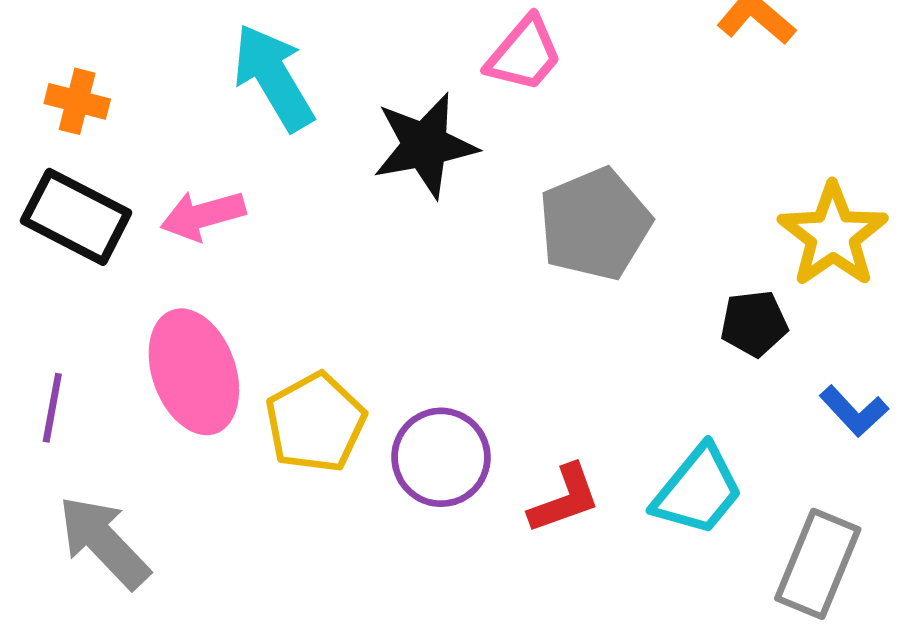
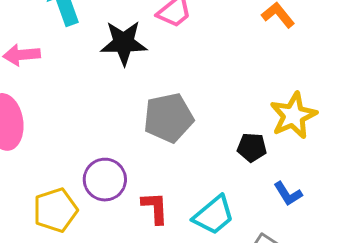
gray pentagon: (595, 224) -> (168, 118), moved
yellow pentagon: (315, 423) -> (55, 210), moved
red L-shape: (564, 499) -> (155, 208), turned -84

